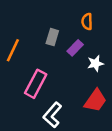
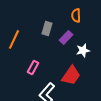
pink rectangle: (36, 84) -> (33, 67), size x0.6
red trapezoid: (95, 101) -> (71, 75), moved

